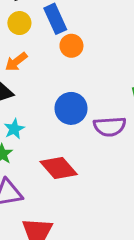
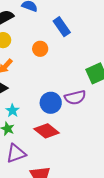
blue rectangle: (55, 19) -> (62, 27), moved
blue circle: (71, 108) -> (51, 103), moved

